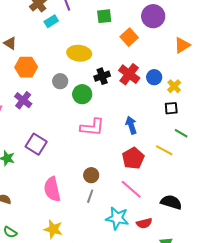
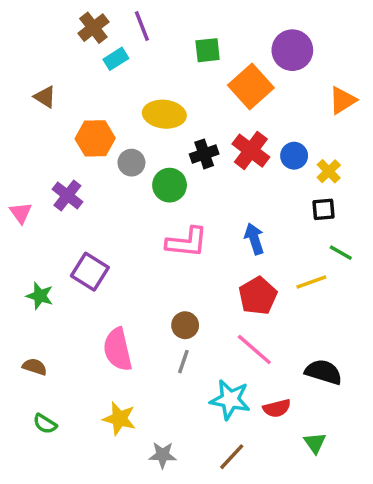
orange square: (129, 37) -> (251, 86), size x1.4
orange hexagon: (26, 67) -> (95, 138), moved
yellow line: (164, 150) -> (311, 282), turned -48

